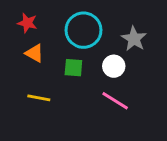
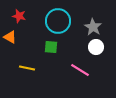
orange triangle: (35, 53) -> (10, 37), moved
white circle: (114, 66) -> (96, 47), moved

